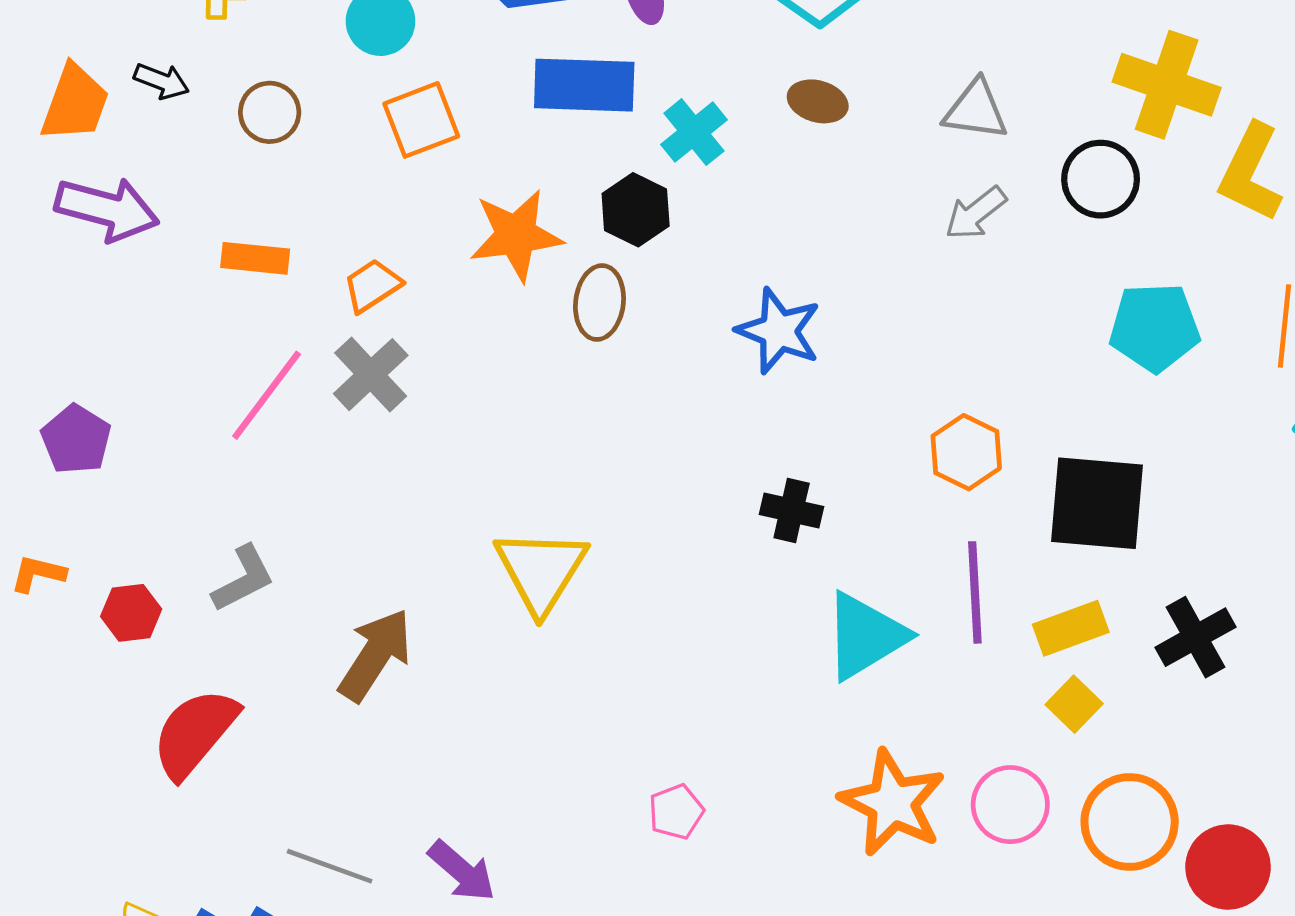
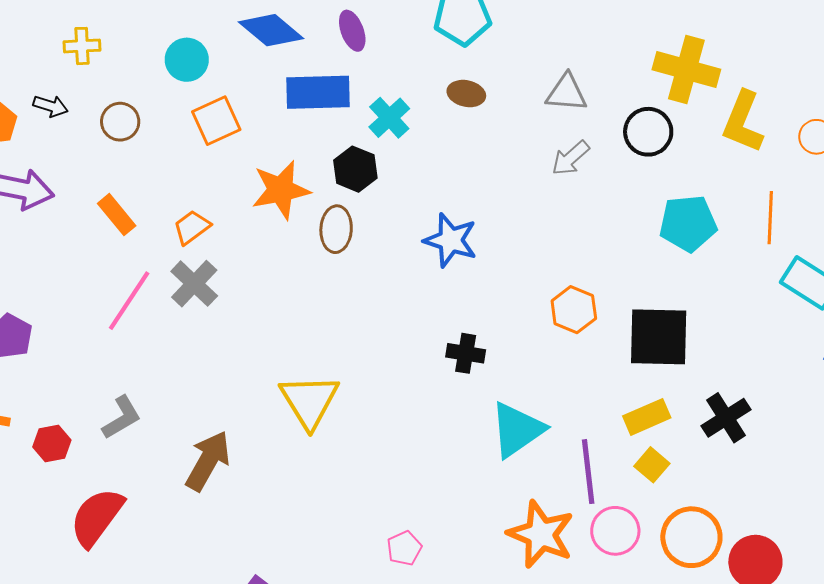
orange rectangle: (255, 258) -> (117, 215), turned 48
purple line: (975, 592) -> (588, 472), moved

